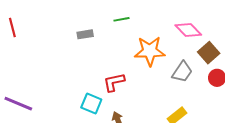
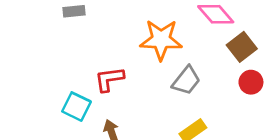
gray trapezoid: (182, 72) -> (186, 81), moved

